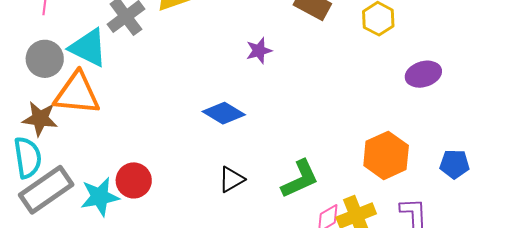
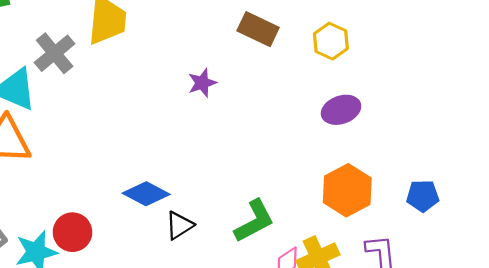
purple ellipse: (423, 74) -> (341, 110), moved
blue diamond: (224, 113) -> (146, 194), moved

